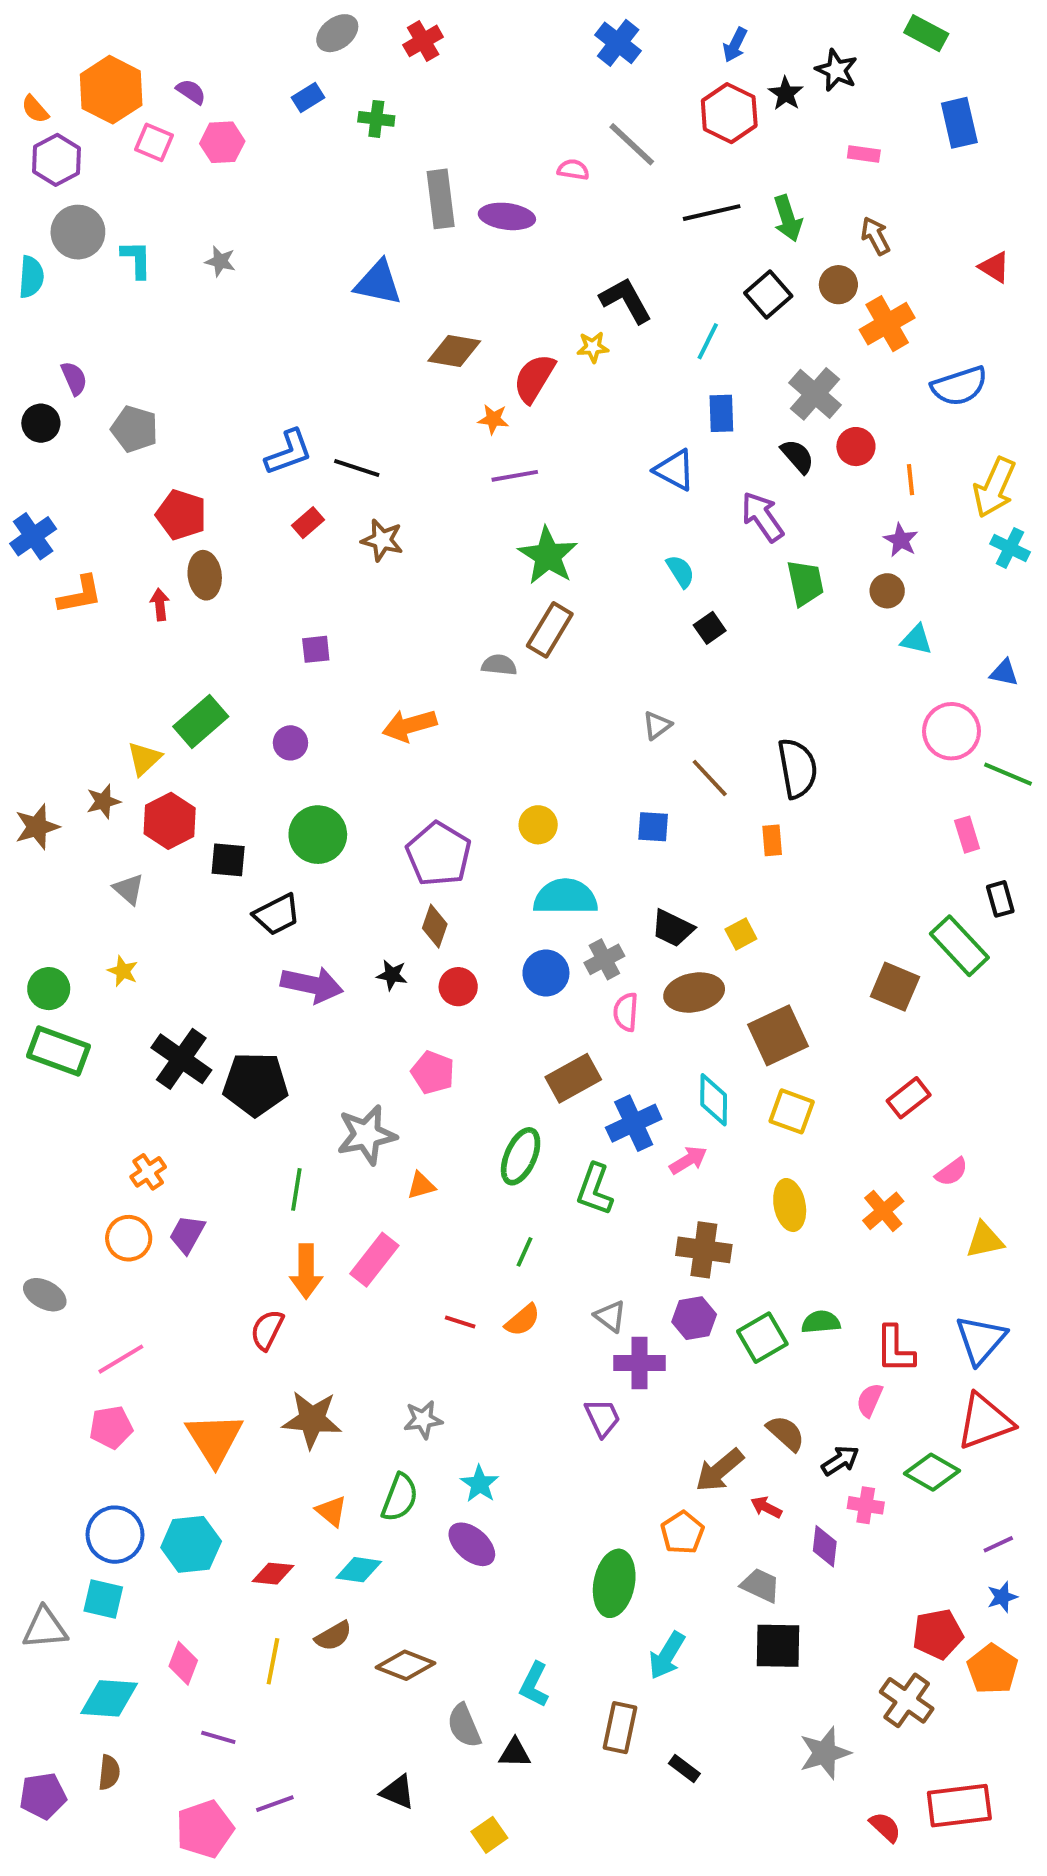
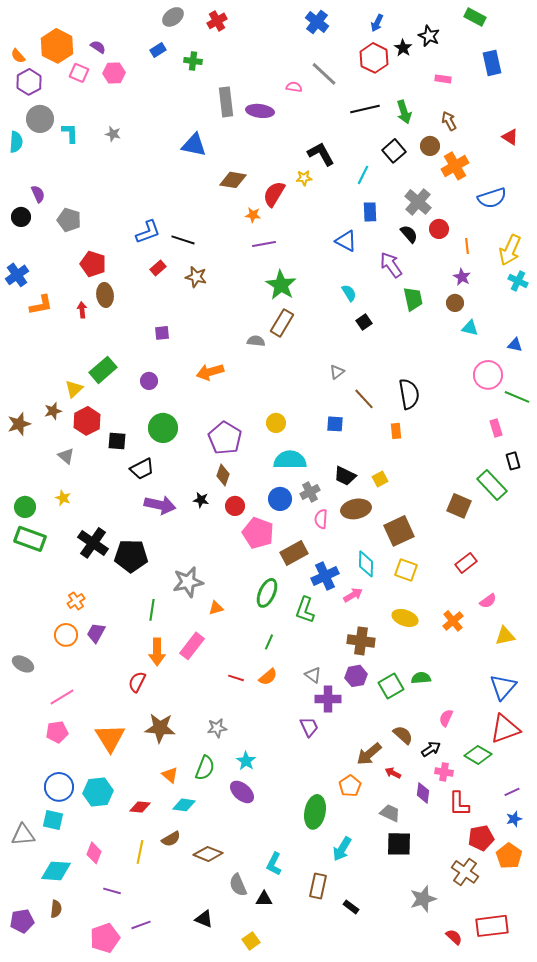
pink pentagon: (433, 1072) -> (258, 533), moved, size x1.4
yellow ellipse: (790, 1205) -> (405, 618), turned -60
red L-shape: (895, 1349) -> (459, 804), moved

